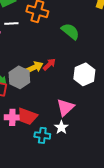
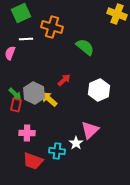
yellow arrow: (34, 67) -> (49, 99), moved, turned -114
pink triangle: (65, 107) -> (90, 130), moved
red trapezoid: (27, 116) -> (33, 161), moved

